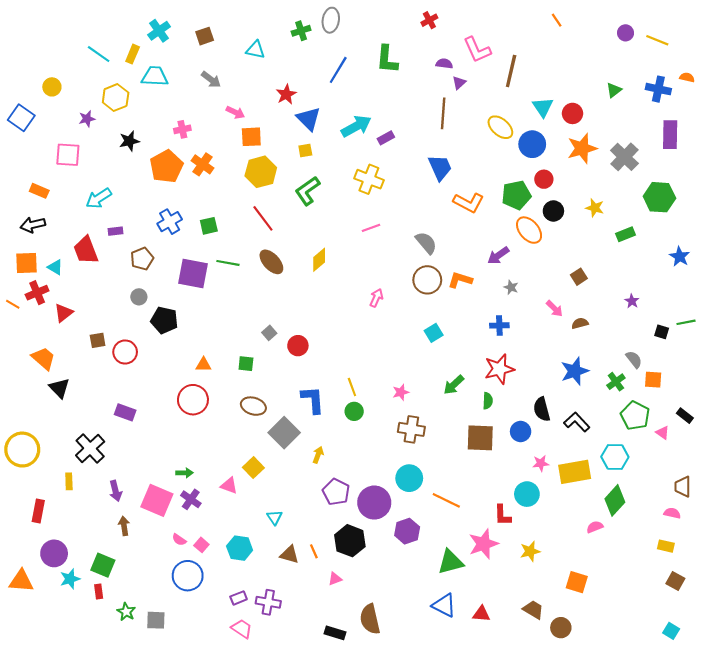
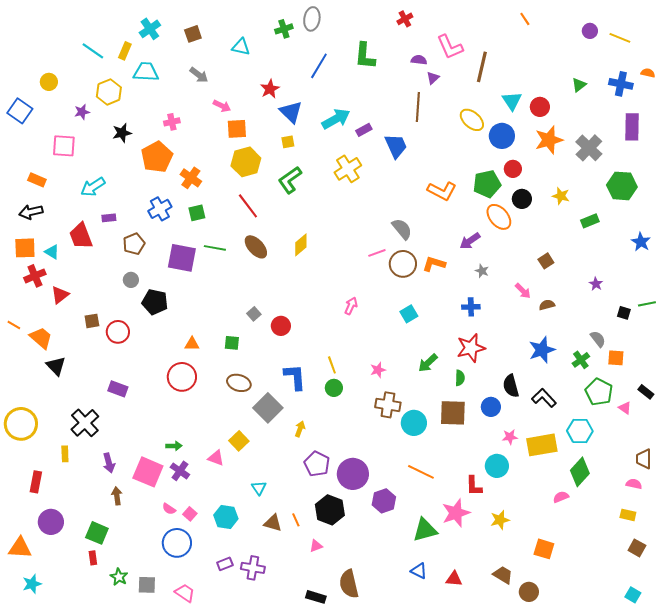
orange cross: (202, 164) -> (191, 178), moved
blue trapezoid: (440, 168) -> (396, 146), moved
yellow cross: (369, 179) -> (348, 169), turned 36
pink line: (371, 228) -> (377, 253), moved
pink arrow: (376, 298) -> (351, 306), moved
orange line: (13, 304) -> (14, 325), moved
cyan circle: (409, 478) -> (414, 423), moved
cyan star: (70, 579) -> (32, 584), moved
blue triangle: (444, 605) -> (419, 571), size x0.7
pink trapezoid: (242, 629) -> (185, 593), moved

